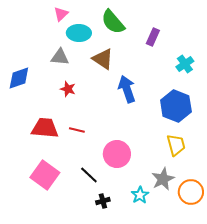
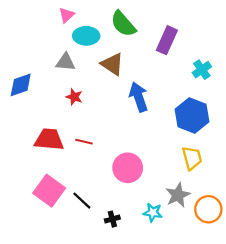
purple rectangle: (153, 37) -> (167, 40), size x1.4
black line: (89, 175) -> (82, 201), moved
cyan star: (140, 195) -> (153, 213), turned -30

